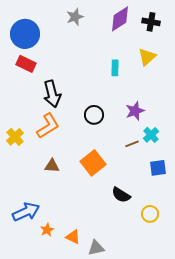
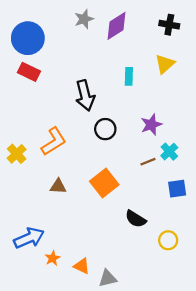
purple diamond: (120, 19) -> (117, 26), moved
black arrow: (52, 94) -> (85, 95), moved

